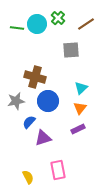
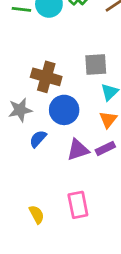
gray square: (71, 50) -> (96, 64), moved
purple triangle: (43, 138) -> (78, 150), moved

